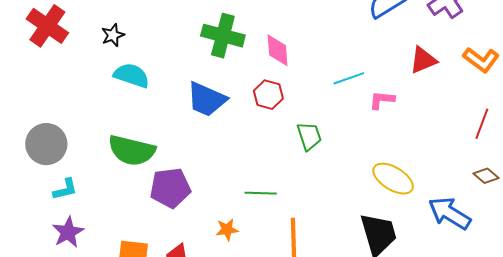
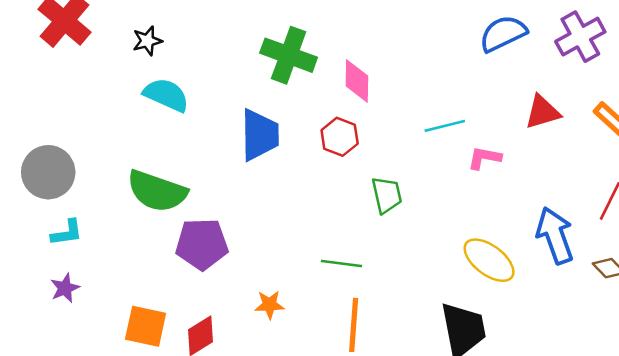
blue trapezoid: (207, 99) -> (260, 135), turned -120
green line: (261, 193) -> (342, 264), moved
blue arrow: (450, 213) -> (555, 235), moved, turned 33
purple star: (68, 232) -> (65, 288), size x0.7

